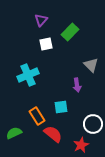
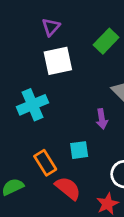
green rectangle: (70, 32) -> (106, 41), moved
white square: (46, 44) -> (58, 61), size x1.5

